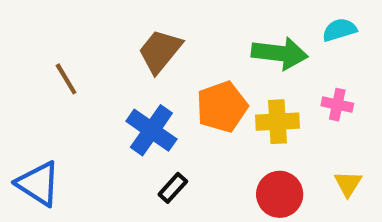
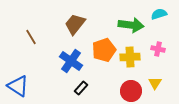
yellow triangle: (348, 184) -> (155, 83), moved

